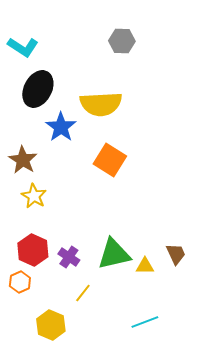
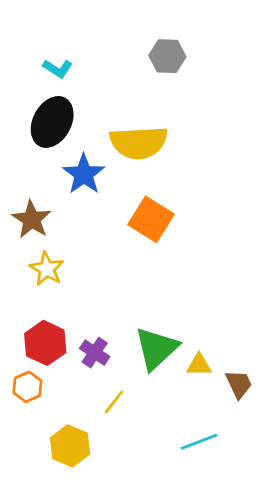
cyan L-shape: (23, 47) -> (58, 68), moved, size x0.7
green triangle: (114, 254) -> (156, 348), turned -30
brown trapezoid: (176, 254) -> (239, 384), moved

